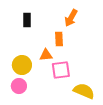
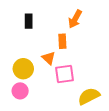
orange triangle: (46, 55) -> (49, 58), turned 48
yellow semicircle: (84, 91) -> (89, 96), turned -50

